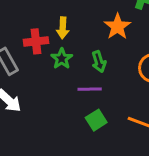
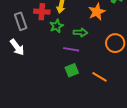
green arrow: (99, 62) -> (80, 32), turned -80

